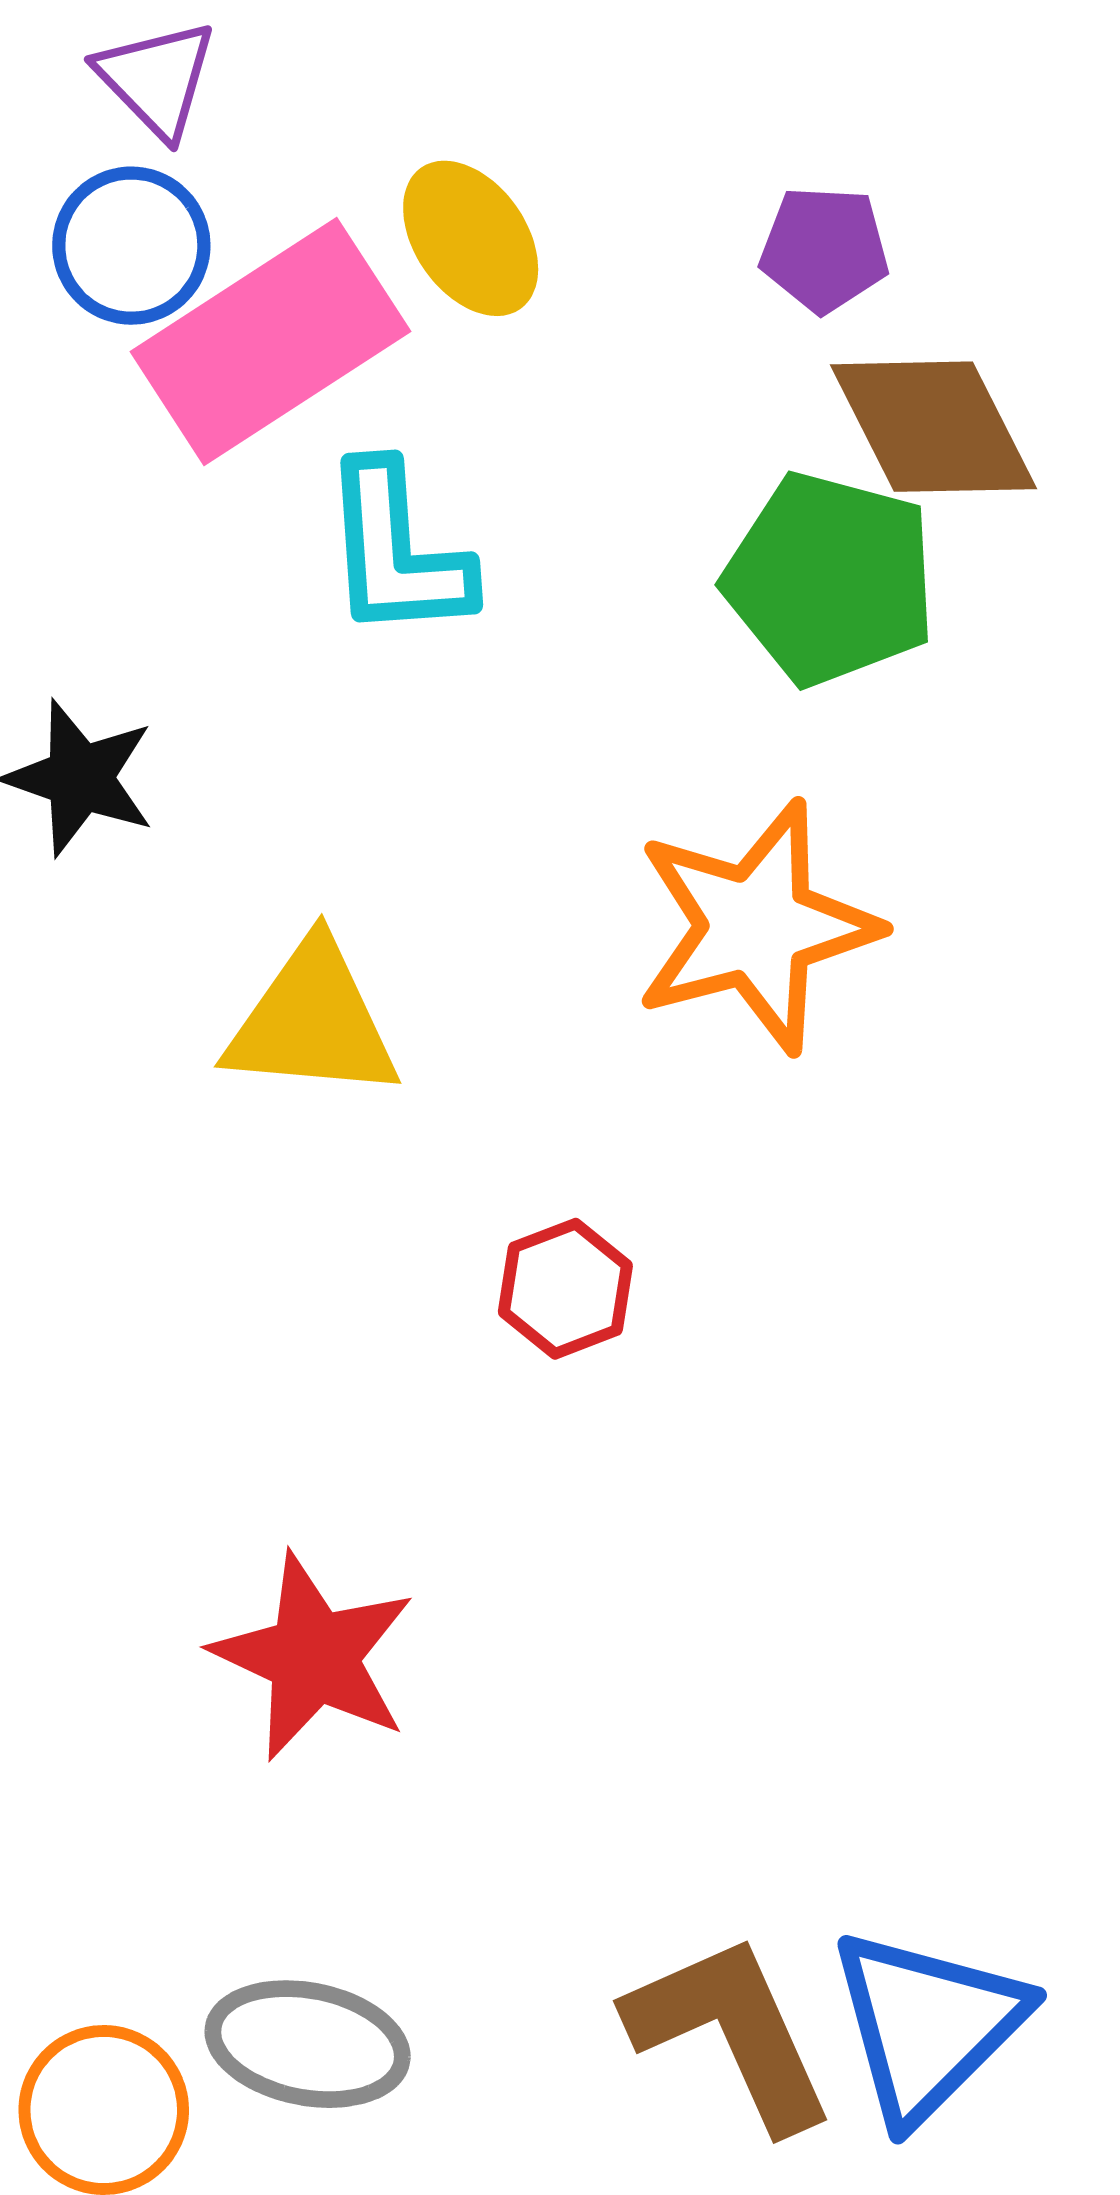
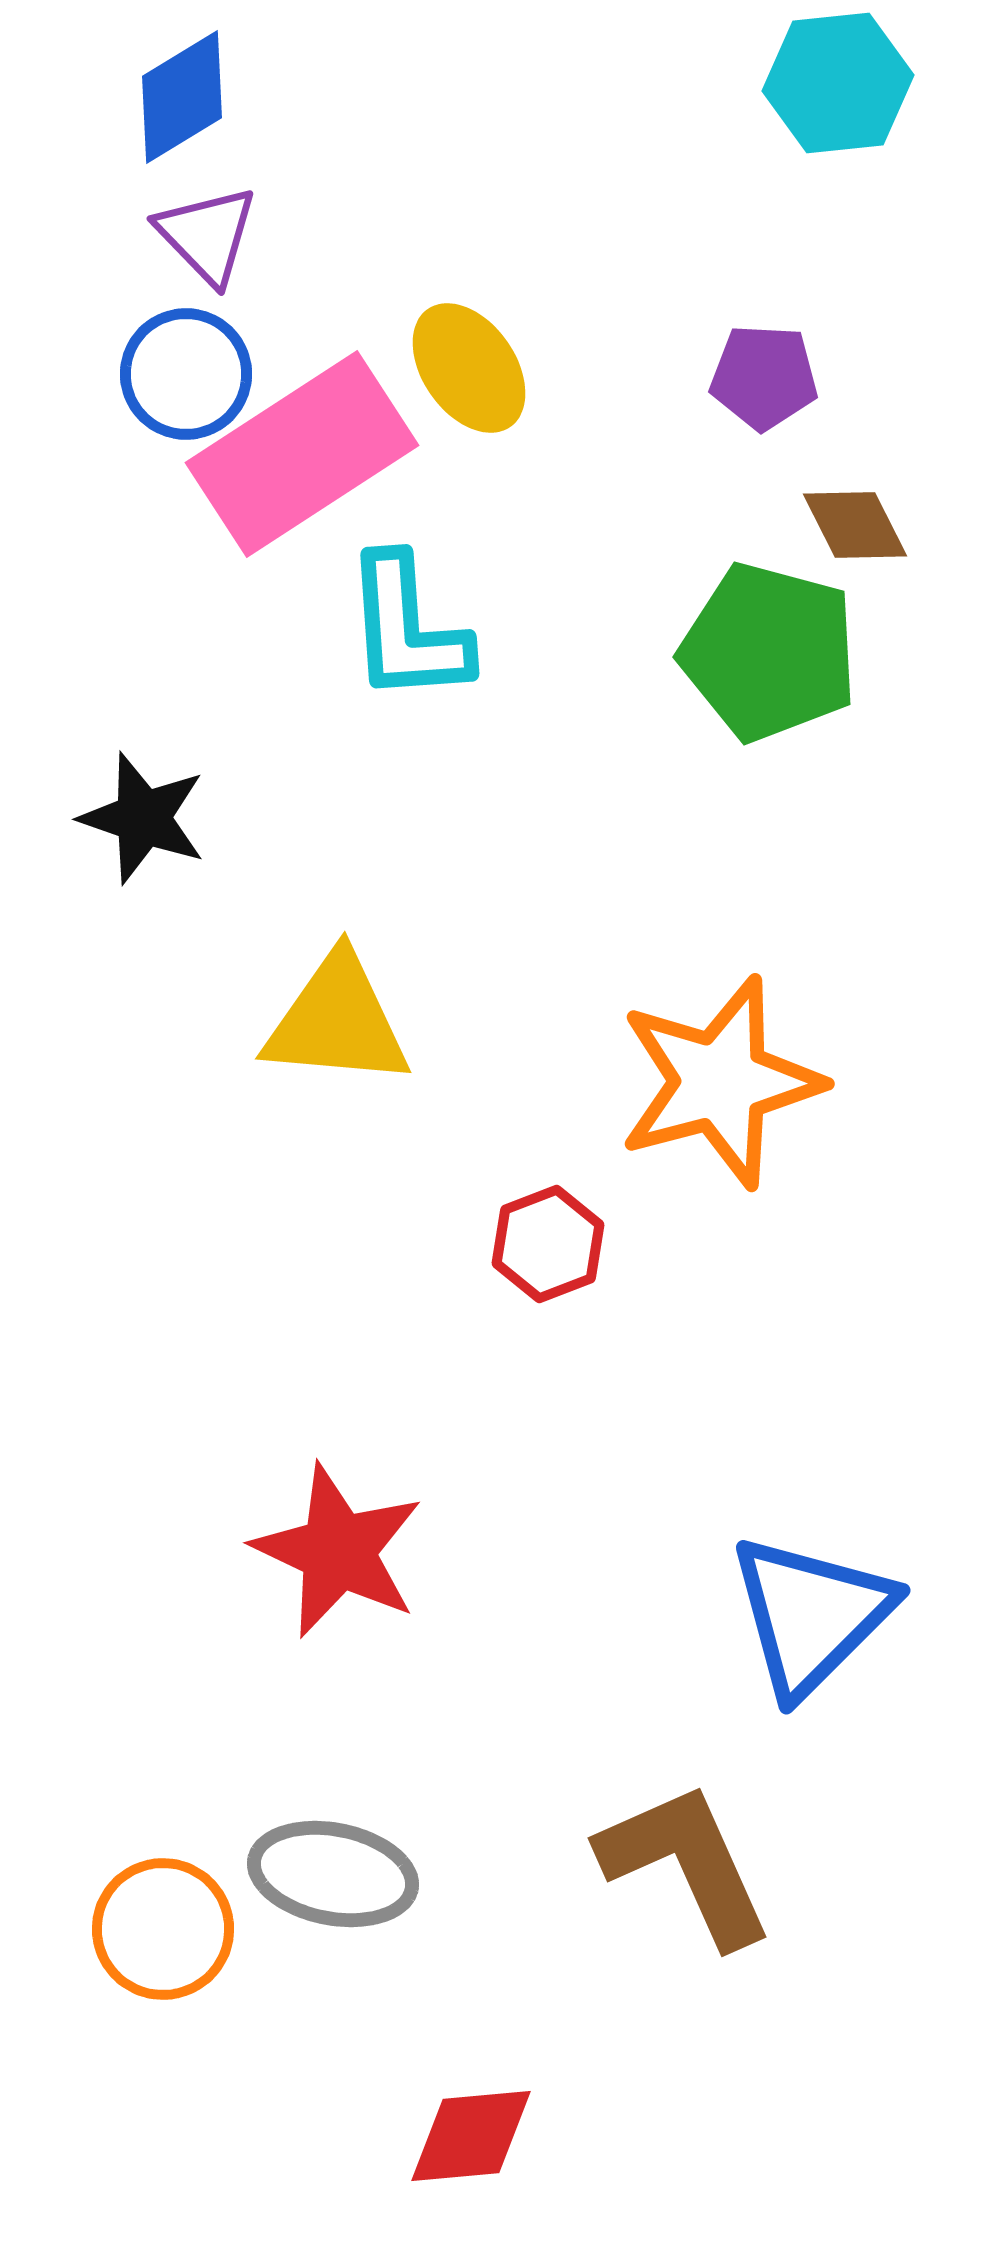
brown diamond: (933, 427) -> (855, 525), size x0.6
orange star: (756, 927) -> (720, 1082), moved
blue triangle: (927, 2025) -> (811, 1615), moved

